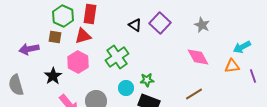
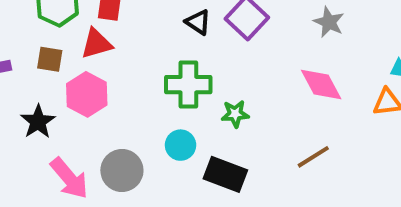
brown square: (55, 37) -> (50, 59), moved
green cross: (117, 57) -> (188, 85), moved, turned 35
green star: (147, 80) -> (235, 114), moved

